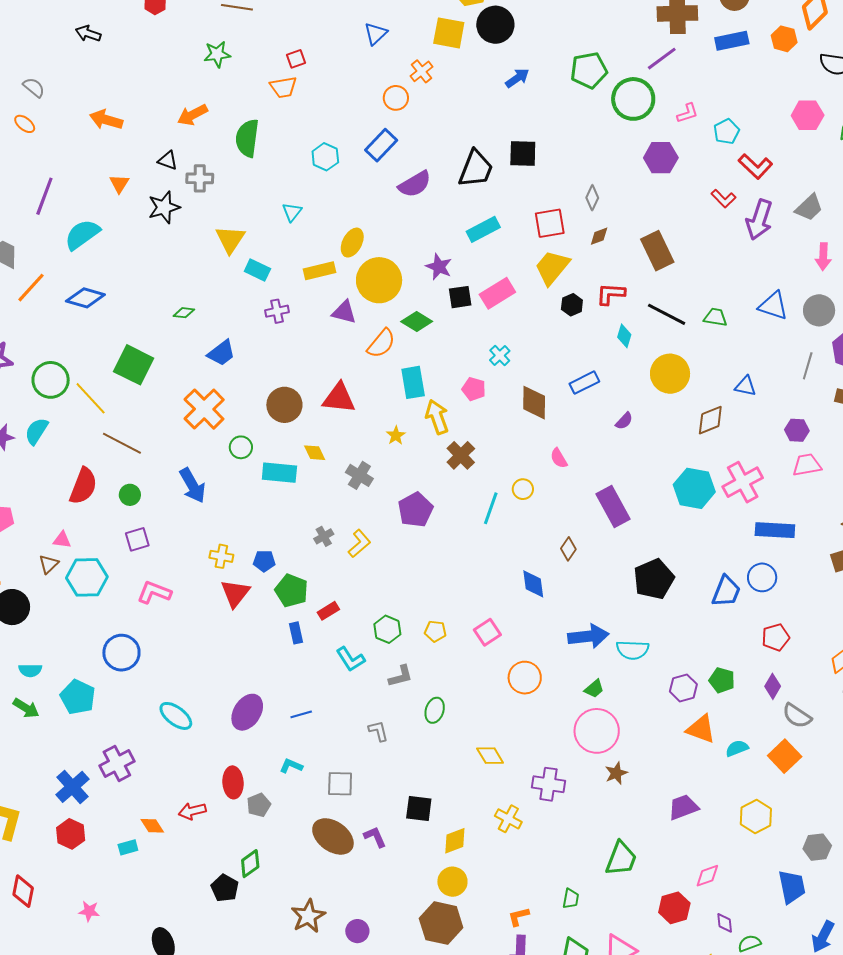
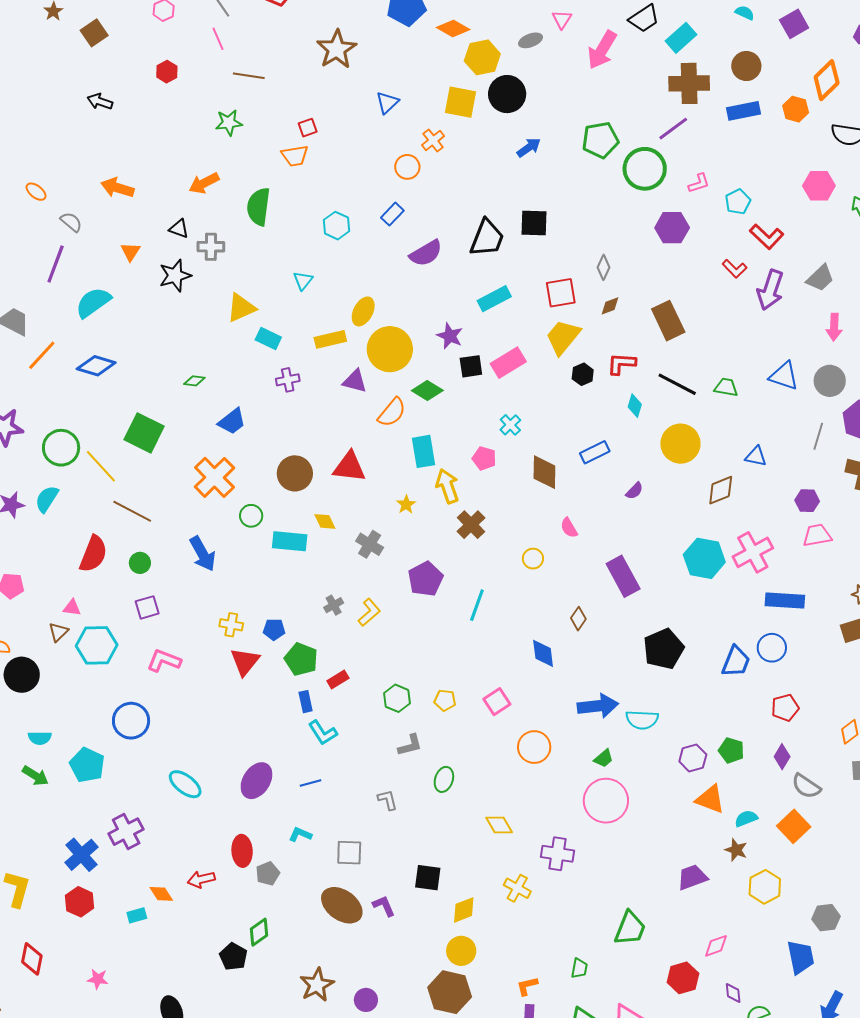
gray semicircle: (34, 87) -> (71, 222), moved
blue rectangle: (381, 145) -> (392, 214), size x0.7
yellow triangle: (230, 239) -> (241, 308), turned 32
cyan line: (491, 508) -> (477, 605), moved
cyan L-shape: (351, 659) -> (323, 733), moved
brown star: (616, 773) -> (736, 850), moved, turned -30

